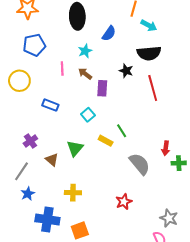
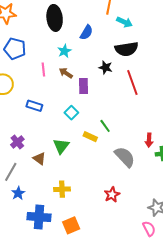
blue pentagon: (34, 45) -> (15, 49), turned 30

